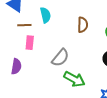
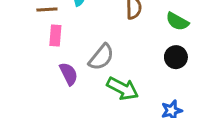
purple semicircle: (16, 66) -> (69, 74), moved, turned -35

